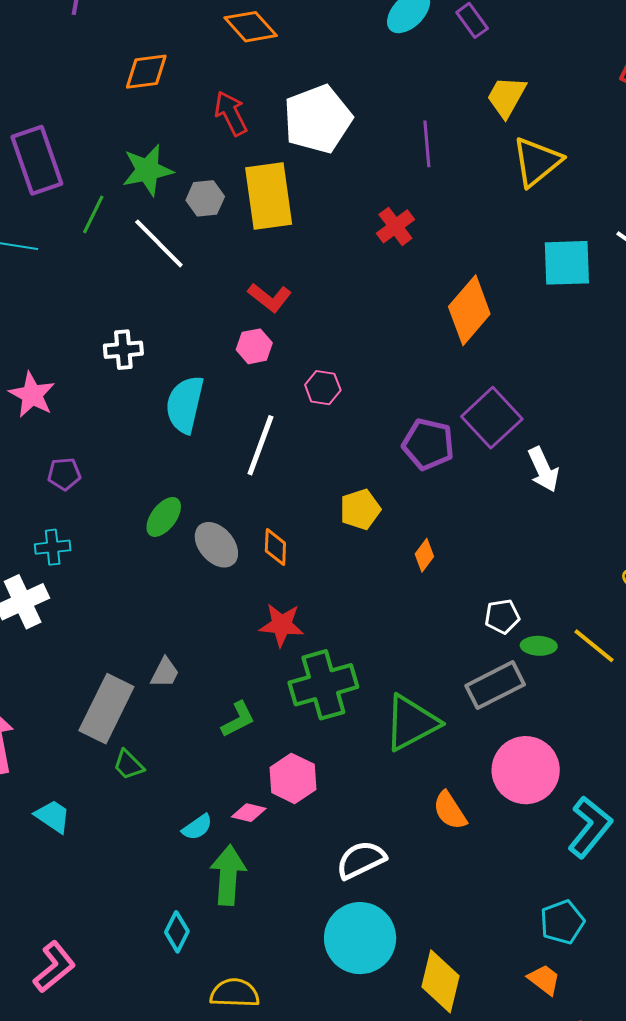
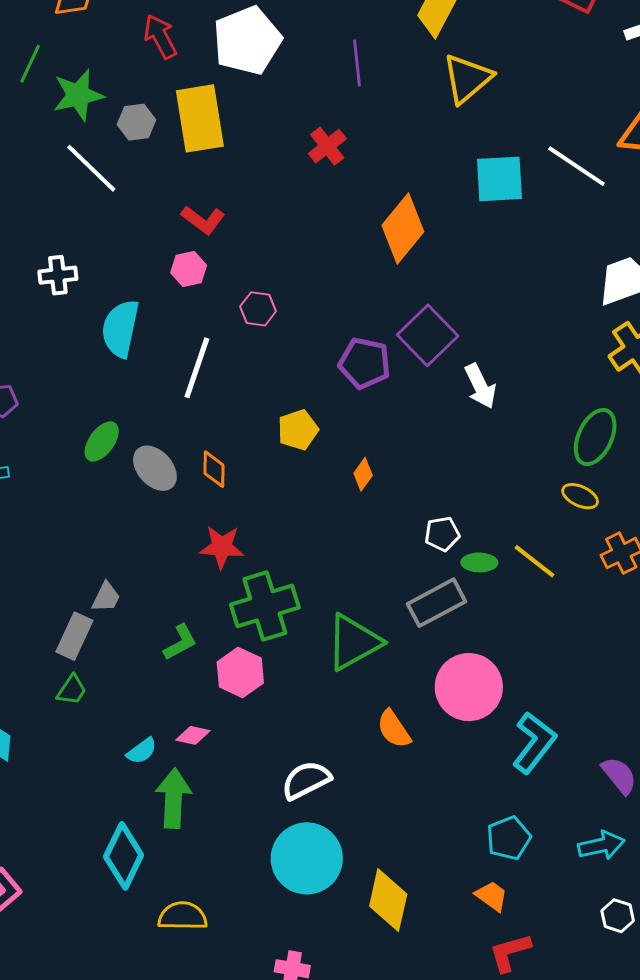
green line: (93, 214) -> (30, 64), moved
gray rectangle: (106, 709) -> (74, 636), moved, size x0.7
green trapezoid: (129, 765) -> (72, 690), turned -100
pink hexagon: (293, 778) -> (240, 672), moved
cyan diamond: (177, 932) -> (124, 856), size x1.6

